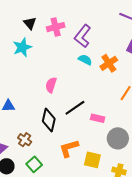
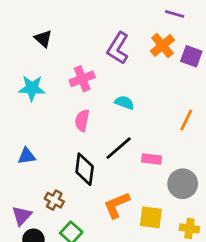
pink cross: (56, 27) -> (82, 79), moved
cyan star: (22, 47) -> (32, 88), moved, turned 30
cyan semicircle: (85, 60) -> (124, 103), moved
orange cross: (109, 63) -> (162, 46), moved

